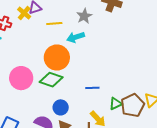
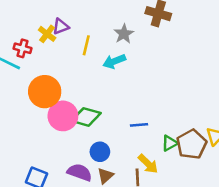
yellow line: (54, 24) -> (86, 45), turned -70
orange circle: (57, 57) -> (45, 92), moved
pink circle: (21, 78) -> (63, 116), moved

